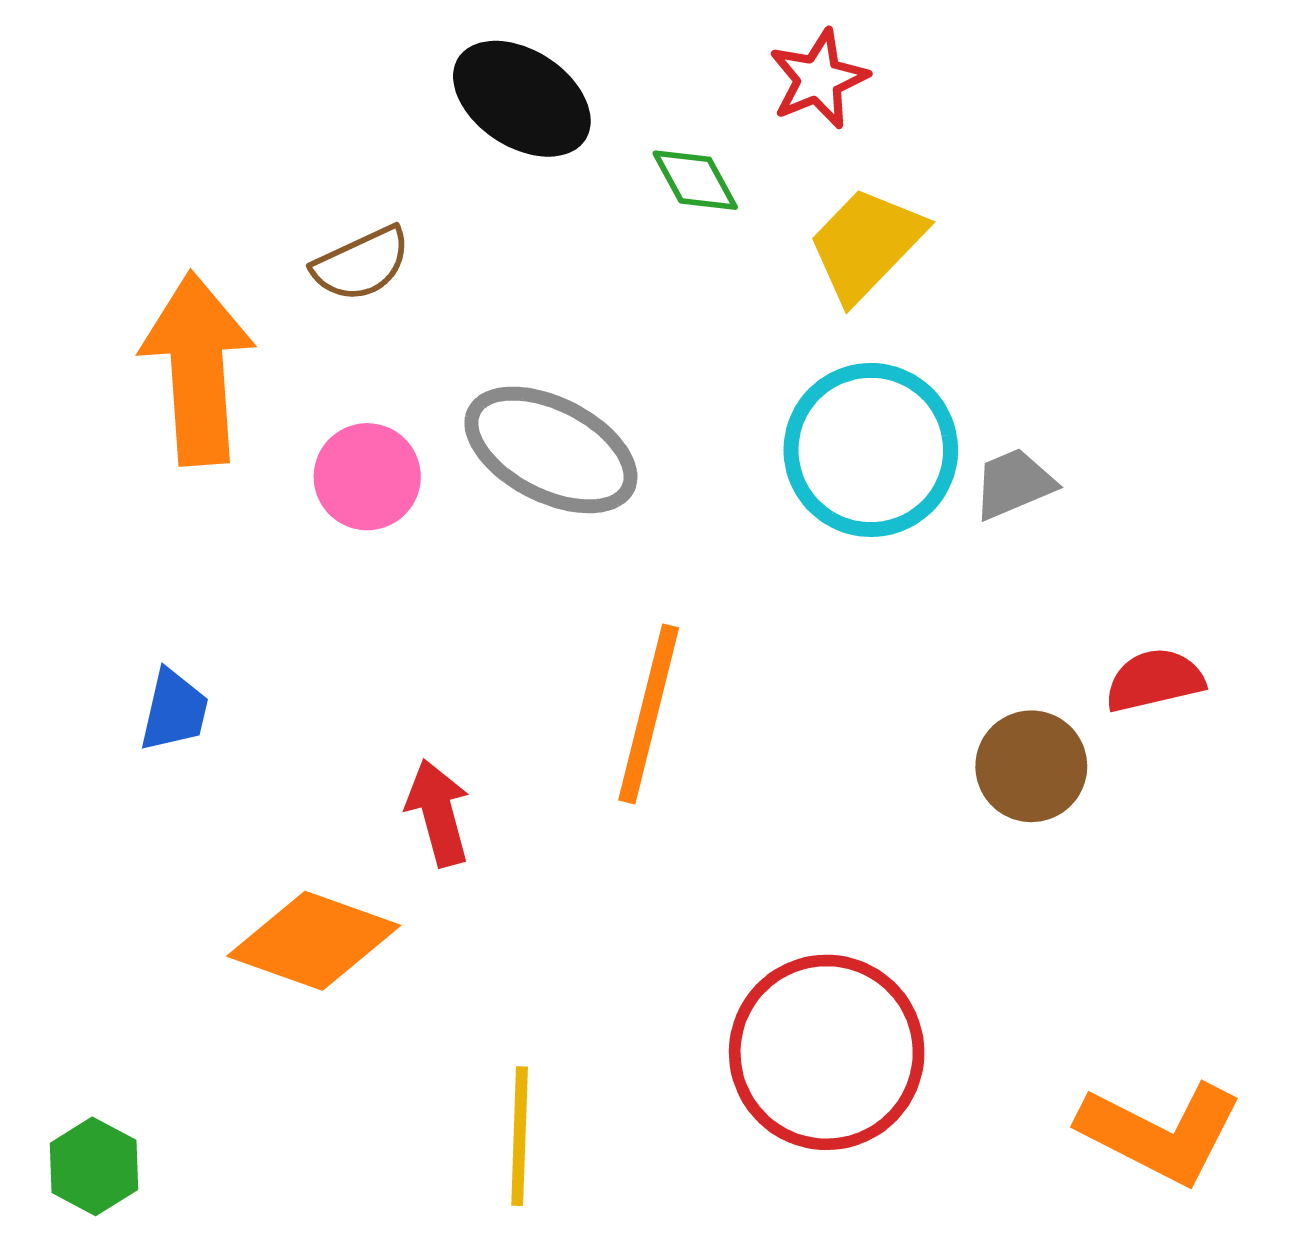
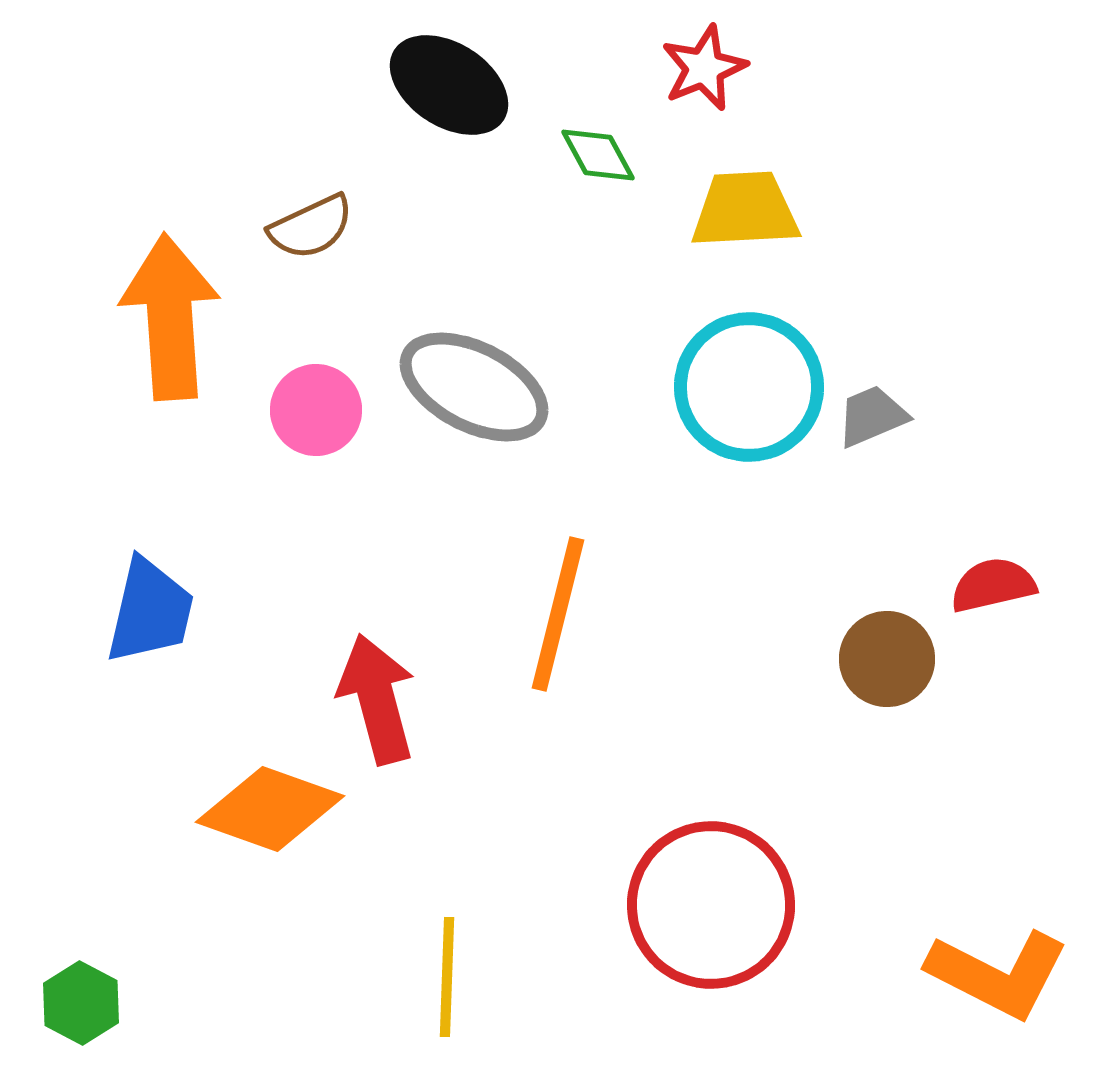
yellow trapezoid: (866, 244) -> (745, 210), turned 43
blue trapezoid: (174, 710) -> (150, 611), size x1.5
red arrow: (438, 813) -> (377, 699), size x1.4

